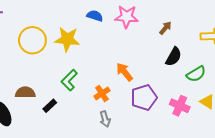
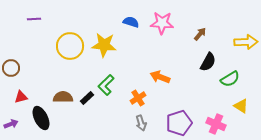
orange arrow: (124, 72) -> (160, 77), turned -30
purple pentagon: (144, 98) -> (179, 123), moved
black rectangle: (50, 106) -> (87, 98), moved
pink cross: (180, 106) -> (216, 124), moved

